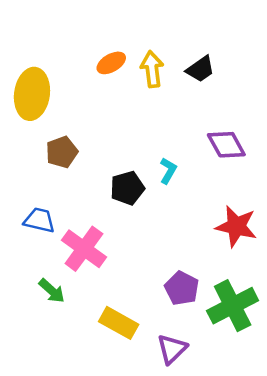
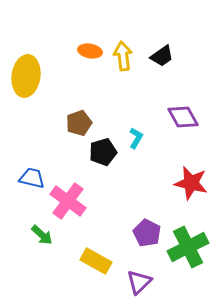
orange ellipse: (111, 63) -> (90, 51), turned 40
brown pentagon: (62, 152) -> (79, 123), moved

